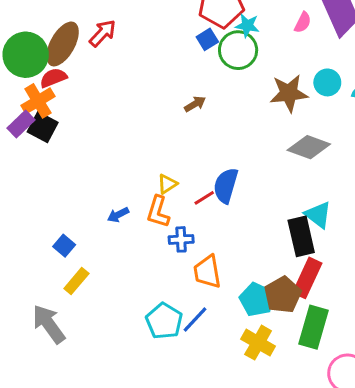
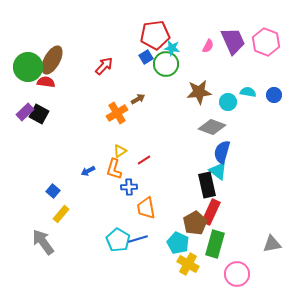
red arrow: (103, 33) -> (104, 66), moved
red semicircle: (53, 78) -> (46, 82), turned 30
cyan circle: (327, 82) -> (228, 102), moved
orange cross: (38, 101) -> (117, 113), moved
blue semicircle: (226, 186) -> (222, 152), moved
cyan pentagon: (257, 299) -> (178, 243), moved
blue line: (195, 319) -> (138, 239), turned 30
yellow cross: (258, 343) -> (188, 264), moved

